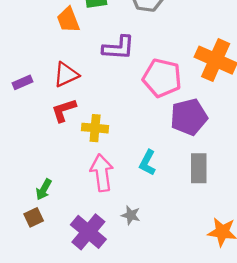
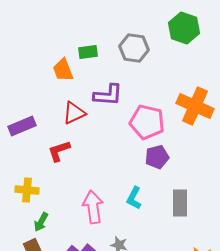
red triangle: (66, 75) -> (74, 113), moved
purple rectangle: (22, 82) -> (22, 126), size x1.5
purple pentagon: (189, 117) -> (157, 157), moved, size x0.7
yellow cross: (95, 128) -> (27, 190), moved

